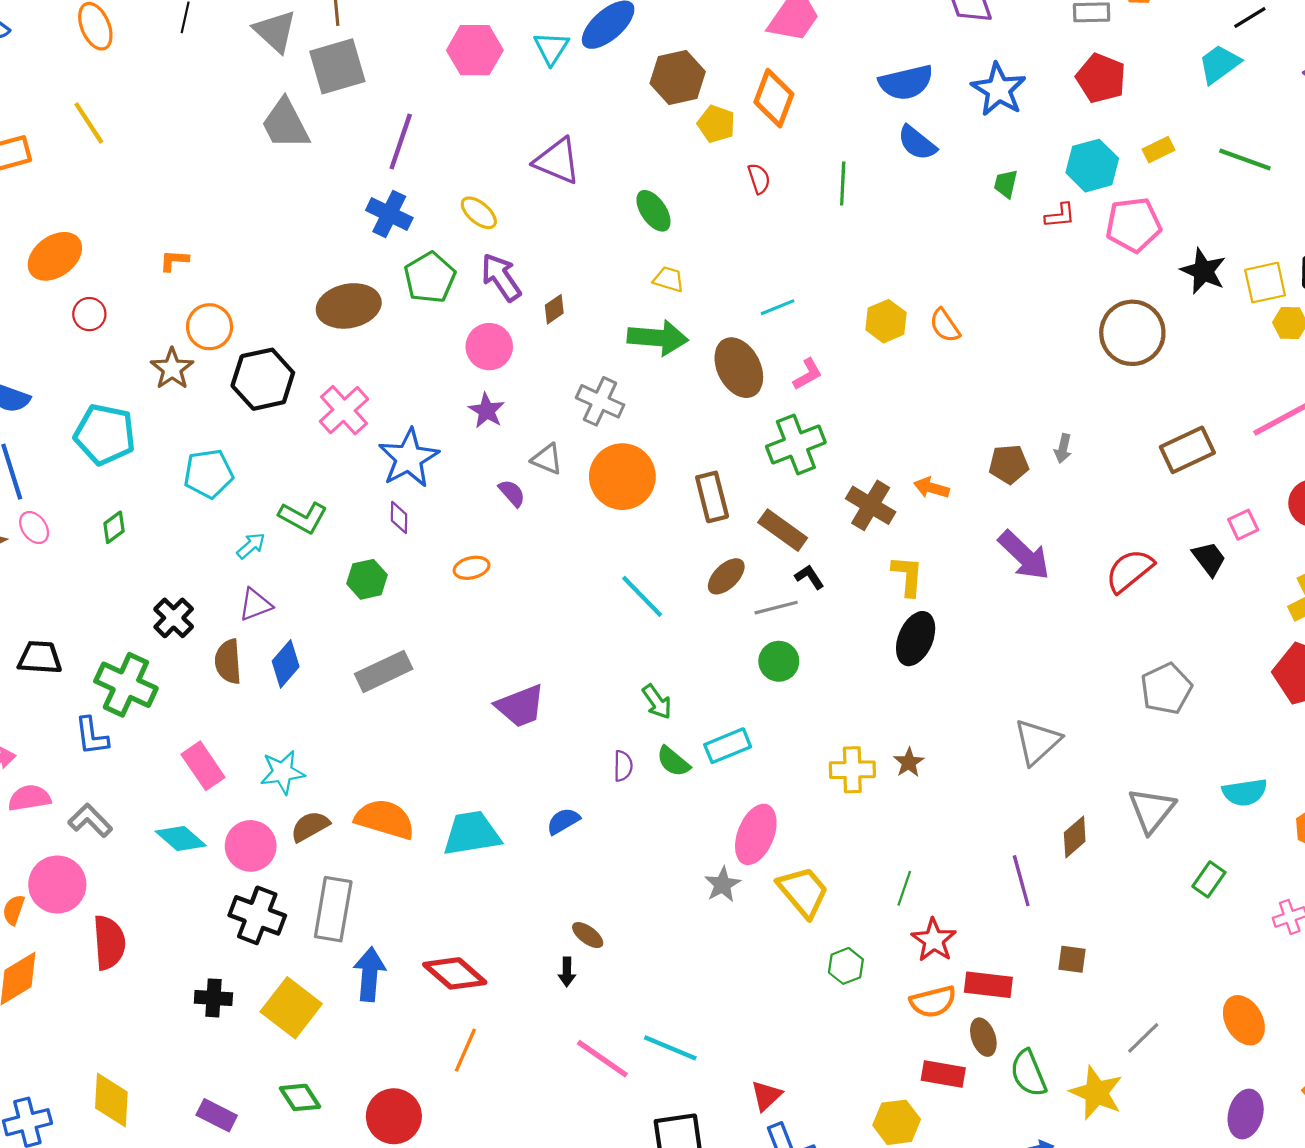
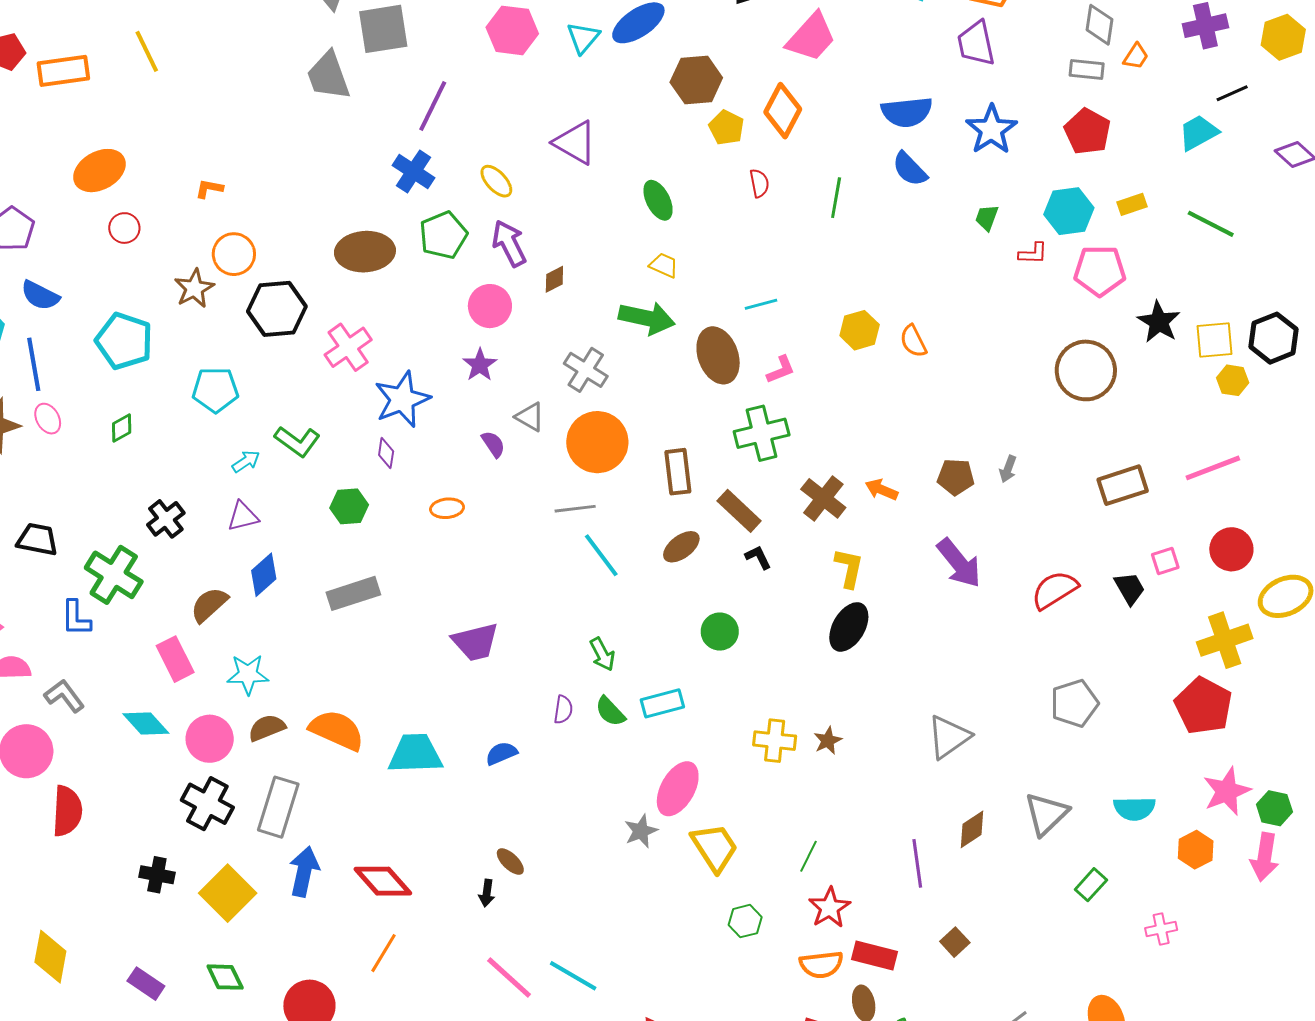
gray line: (776, 608) -> (575, 509), moved
brown semicircle: (228, 662) -> (209, 605), moved, turned 45
brown square: (1072, 959) -> (955, 942), turned 32

